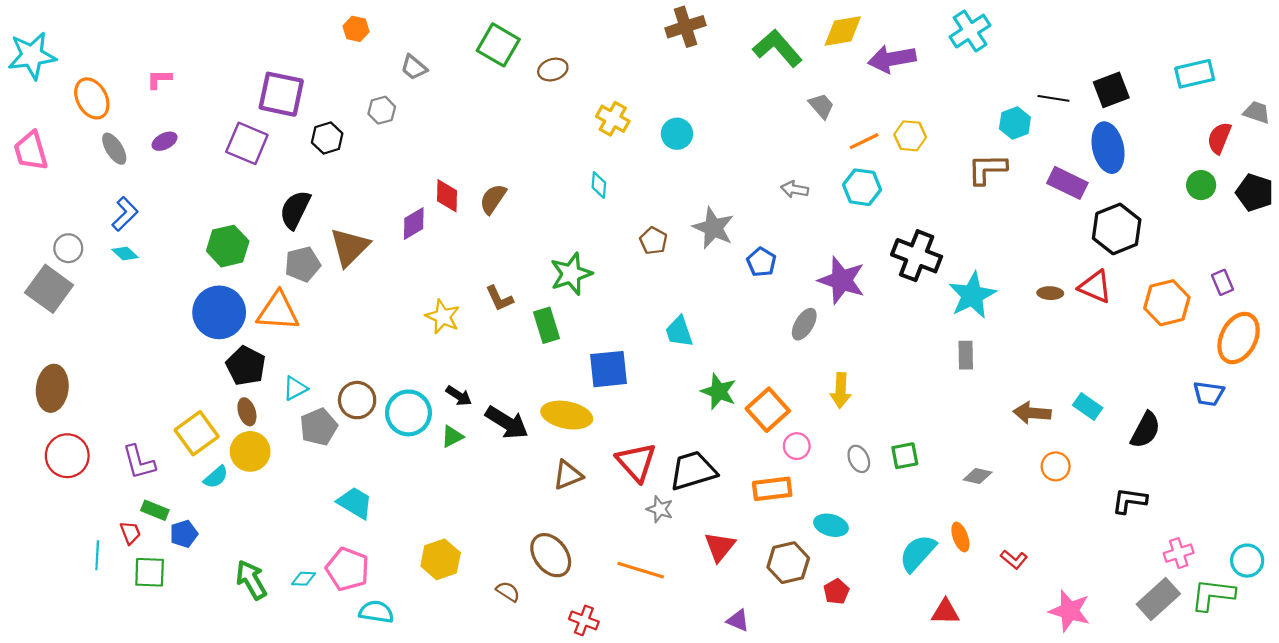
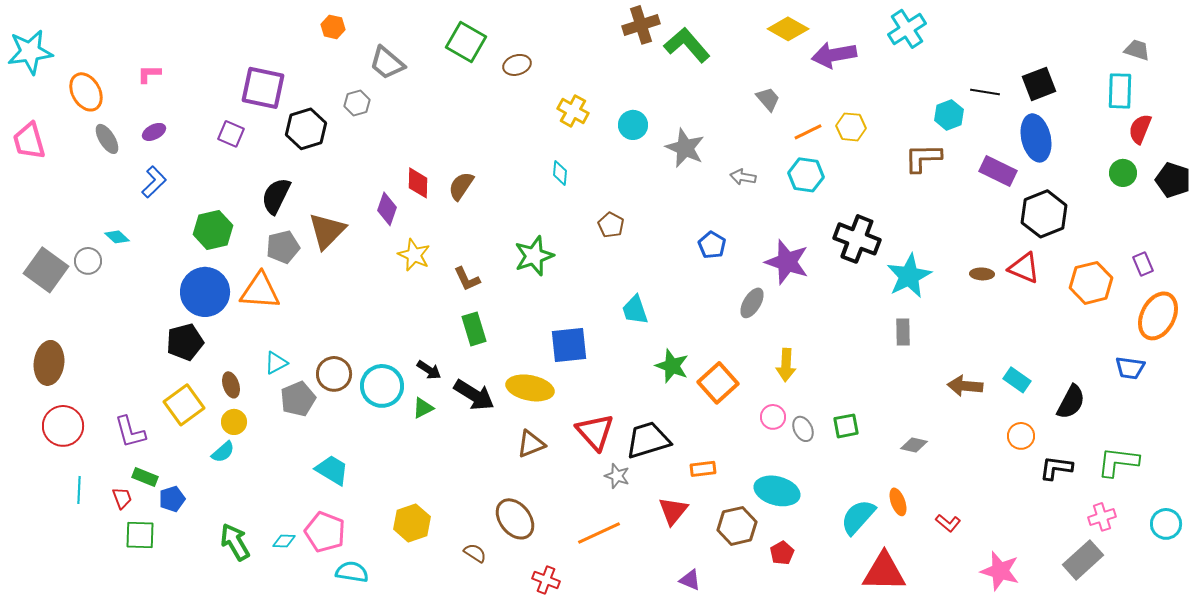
yellow diamond: (843, 31) -> (788, 29), turned 39
green L-shape: (777, 48) -> (687, 45), moved
gray trapezoid: (414, 67) -> (387, 63), size x1.4
cyan rectangle: (1195, 74) -> (1120, 91), moved, turned -75
gray trapezoid: (1257, 112) -> (1137, 50), moved
black hexagon: (327, 138) -> (306, 129), size x1.4
purple square: (247, 143) -> (231, 134), size x0.7
blue L-shape: (125, 214) -> (154, 182), moved
purple diamond: (414, 224) -> (387, 209), turned -40
gray star: (713, 228) -> (685, 148), moved
gray circle: (68, 248) -> (88, 261), moved
yellow star: (443, 317) -> (414, 255), moved
green rectangle: (546, 325) -> (474, 329), moved
black pentagon: (246, 366) -> (185, 342), moved, turned 30
pink circle: (797, 446) -> (773, 417), moved
yellow circle: (250, 451) -> (234, 422), size x0.7
orange circle: (1056, 466) -> (1021, 436), moved
cyan semicircle: (216, 477) -> (223, 452), moved
orange rectangle: (772, 489) -> (703, 469), moved, size x0.7
cyan ellipse: (831, 525) -> (777, 491), size x1.4
cyan line: (97, 555) -> (79, 490), moved
orange line: (641, 570) -> (599, 533), turned -42
green L-shape: (1213, 595) -> (1118, 462), moved
red triangle: (945, 612) -> (884, 572), size x1.6

